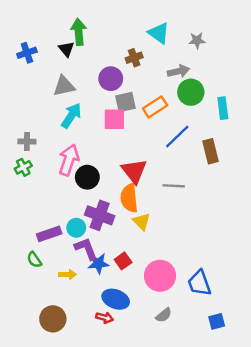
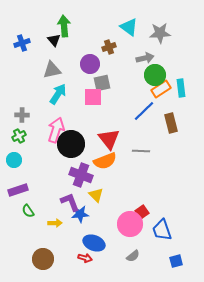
gray star: (197, 40) -> (160, 33), size x1.5
orange rectangle: (155, 107) -> (161, 89), moved
black circle: (87, 177) -> (71, 144), size x1.4
orange semicircle: (129, 198) -> (105, 161), turned -105
yellow triangle: (142, 222) -> (96, 195), moved
cyan circle: (76, 228) -> (14, 160), moved
purple rectangle: (49, 234) -> (18, 190), moved
red square: (123, 261) -> (142, 212), moved

